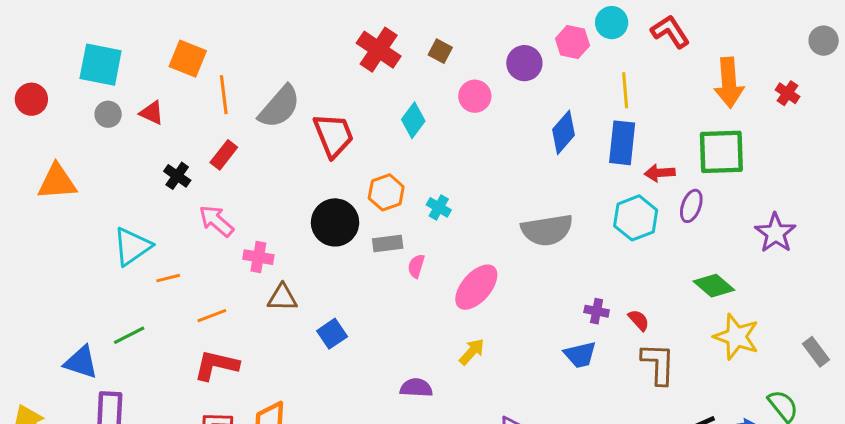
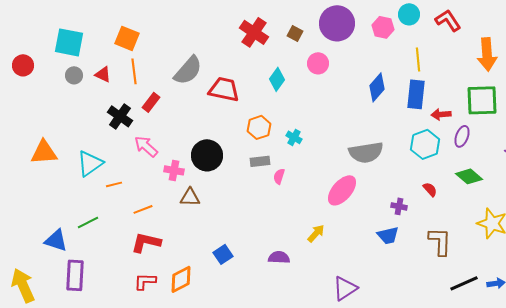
purple circle: (524, 63) -> (337, 23), moved, size x1.5
orange line: (224, 95) -> (134, 71), moved
red trapezoid: (334, 135) -> (224, 89), turned -56
black cross: (177, 176) -> (120, 116), size x1.4
orange triangle: (57, 182) -> (44, 152), moved
black circle: (335, 222) -> (207, 155), moved
green diamond: (714, 286) -> (469, 176), moved
pink ellipse: (476, 287) -> (342, 190), moved
red semicircle: (639, 320) -> (430, 189), moved
blue square: (332, 334) -> (223, 254), moved

